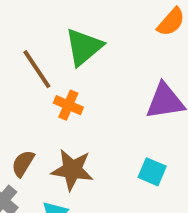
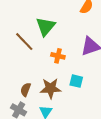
orange cross: (68, 105) -> (58, 56), moved
cyan square: (152, 172) -> (76, 81), moved

